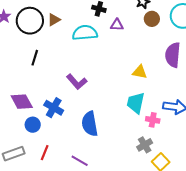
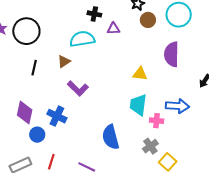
brown triangle: (54, 20) -> (64, 61), moved
purple diamond: (22, 102) -> (25, 112), turned 45
blue semicircle: (90, 124) -> (111, 137), moved

